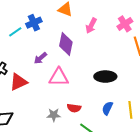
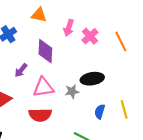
pink cross: (125, 24) -> (90, 36), moved
red semicircle: (74, 108) -> (40, 115), moved, size x1.5
gray star: (54, 115) -> (72, 91), moved

